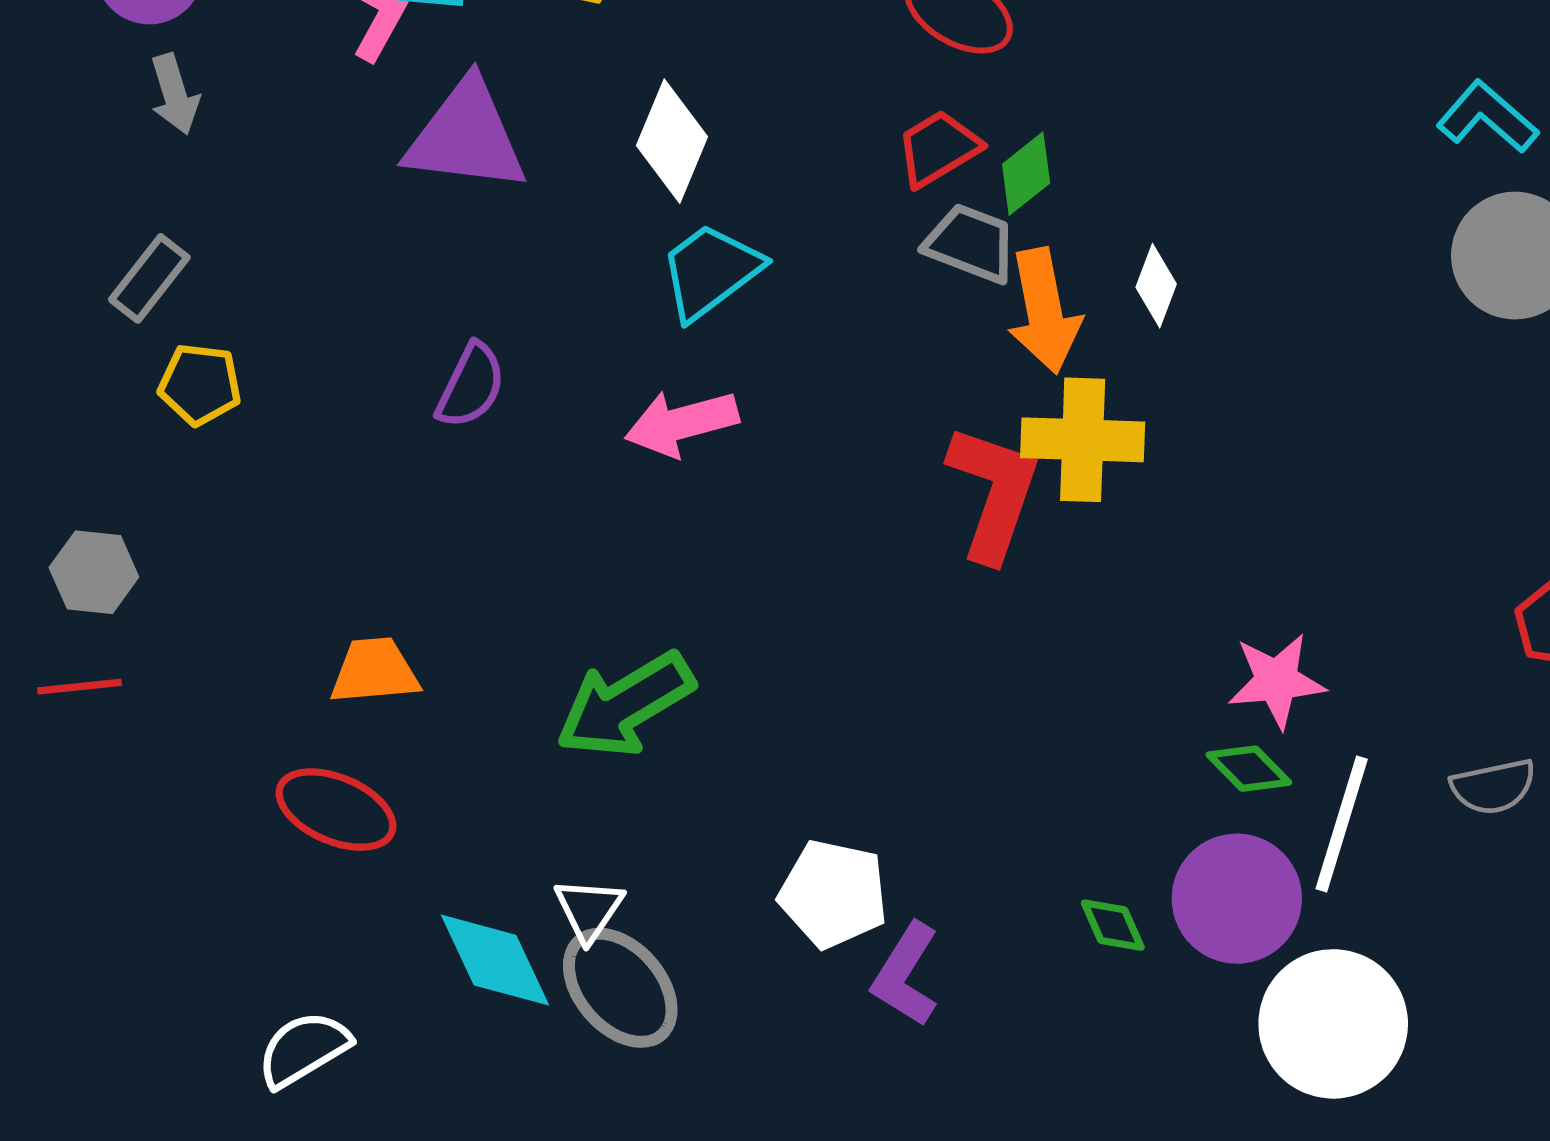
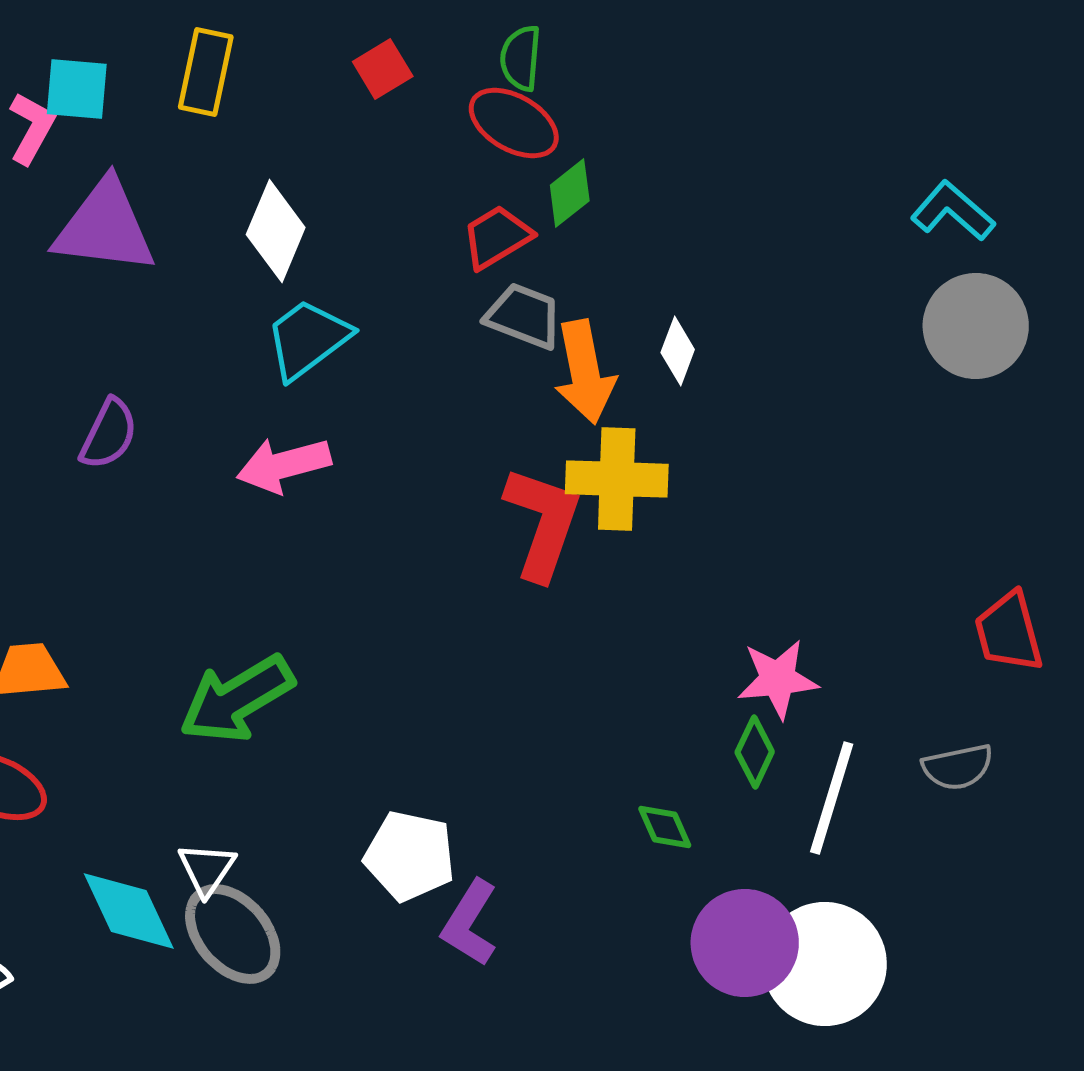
green diamond: (1026, 174) -> (570, 193), moved
green diamond: (1249, 769) -> (755, 752), turned 70
purple circle: (1237, 899) -> (745, 943), moved
green diamond: (1113, 925) -> (665, 827), moved

